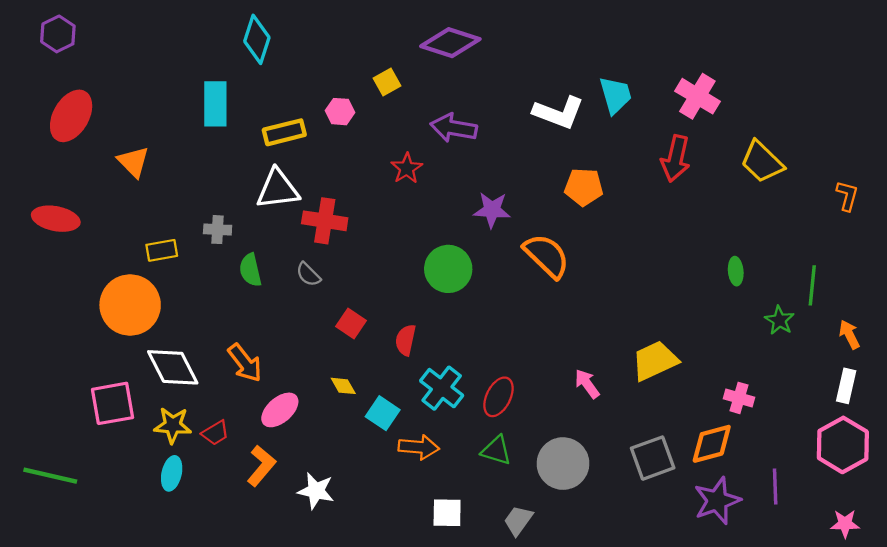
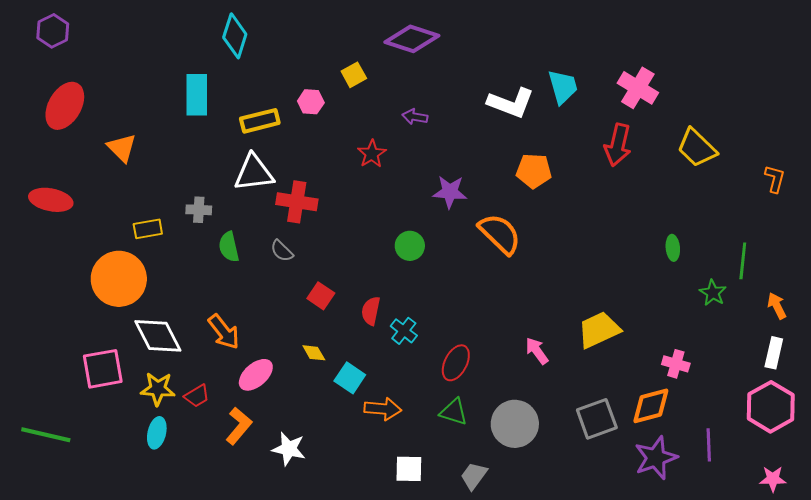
purple arrow: (454, 128) -> (415, 117), size x0.6
green circle: (448, 269) -> (410, 246), size x0.7
cyan cross: (442, 388) -> (404, 331), moved, size x0.7

